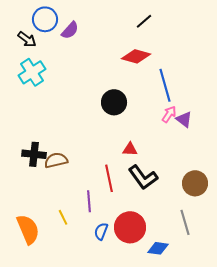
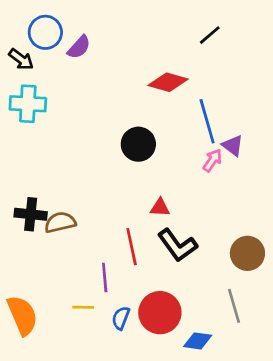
black line: (144, 21) -> (210, 35), moved
cyan cross: (32, 72) -> (28, 104), turned 36
purple triangle: (184, 119) -> (233, 146), moved
yellow line: (63, 217) -> (83, 307), moved, turned -63

